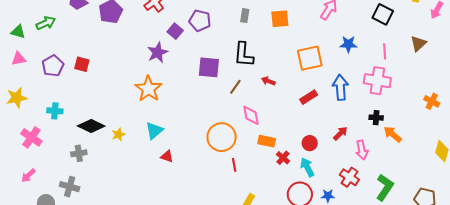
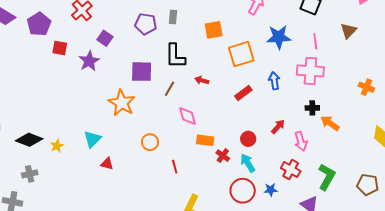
orange square: (280, 19) -> (214, 30), moved
purple pentagon: (200, 21) -> (146, 24), moved
blue star: (348, 44) -> (279, 37), size x1.4
red square: (82, 64) -> (60, 48), moved
blue arrow: (340, 87) -> (274, 81), size x0.7
orange star: (148, 89) -> (122, 103), moved
orange circle: (222, 137) -> (150, 142), moved, size x0.6
gray cross: (79, 153) -> (30, 174), moved

